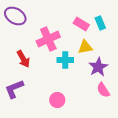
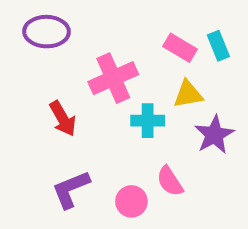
purple ellipse: (15, 16) -> (47, 32), turned -30
purple L-shape: (14, 89) -> (71, 189), moved
pink semicircle: (103, 90) -> (170, 181), moved

